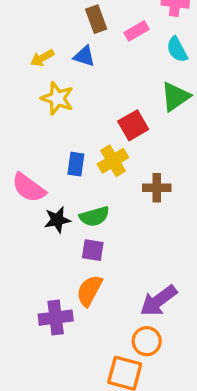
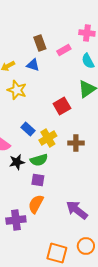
yellow cross: (113, 161) -> (48, 138), moved
blue rectangle: (76, 164) -> (28, 129), turned -56
purple arrow: (158, 301) -> (77, 210), turned 75
orange circle: (147, 341) -> (86, 246), moved

